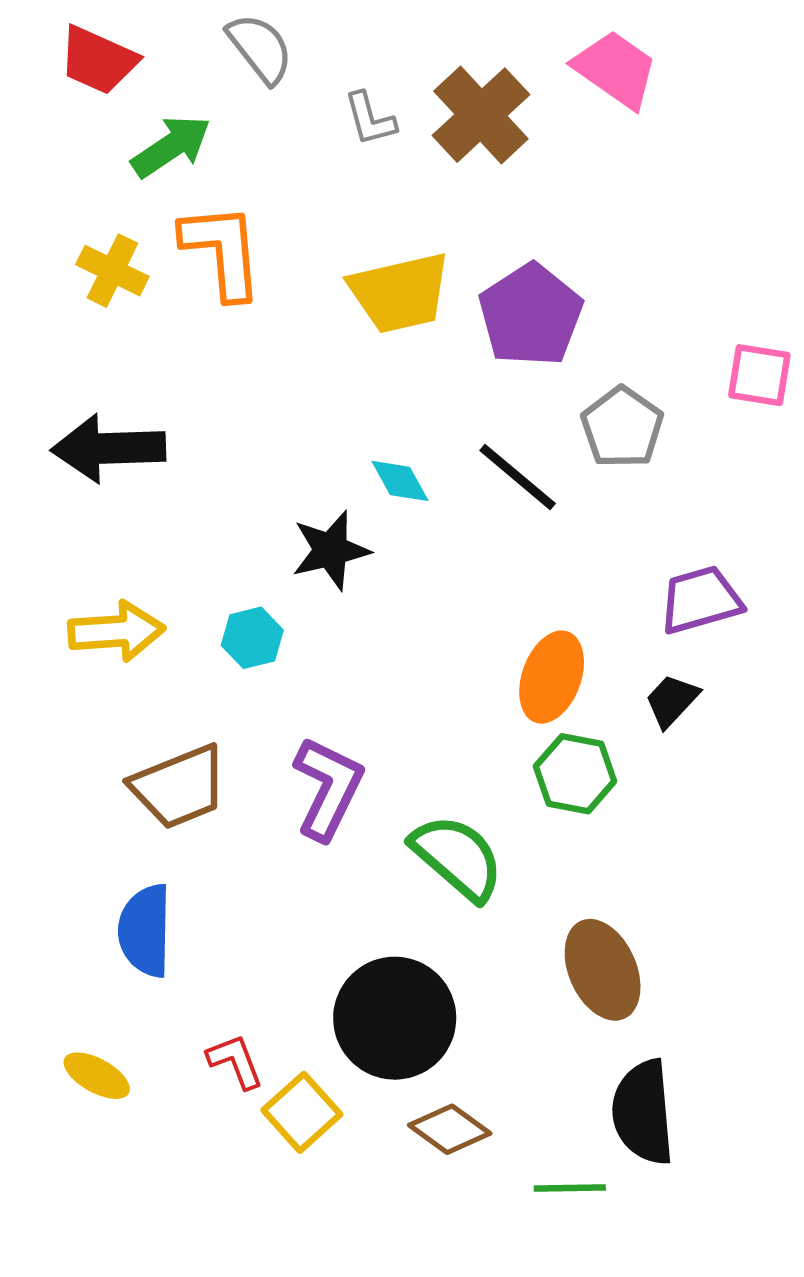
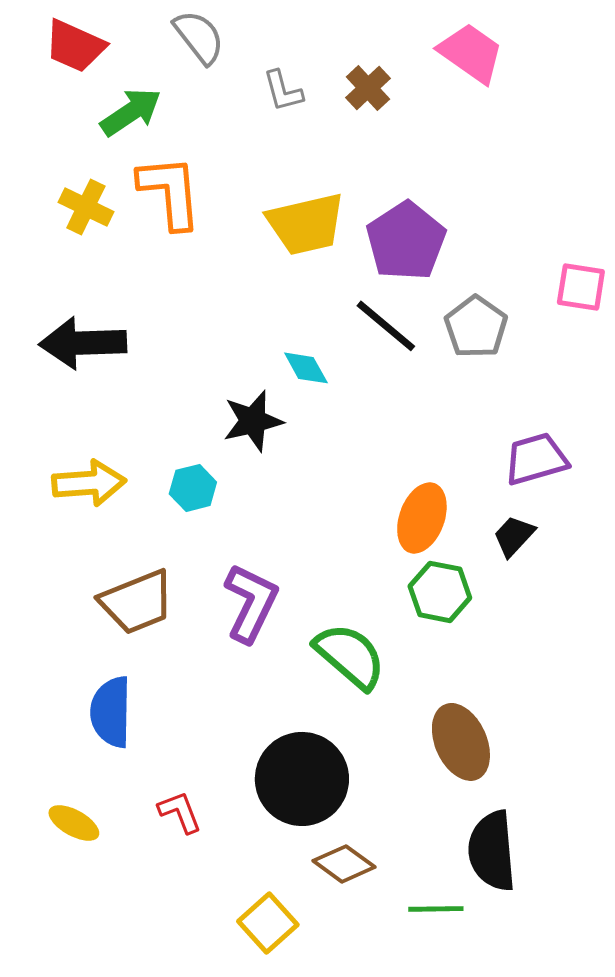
brown cross: (481, 115) -> (368, 88), size x0.6
black line: (518, 477) -> (386, 326), moved
yellow square: (302, 1112) -> (268, 923), moved

